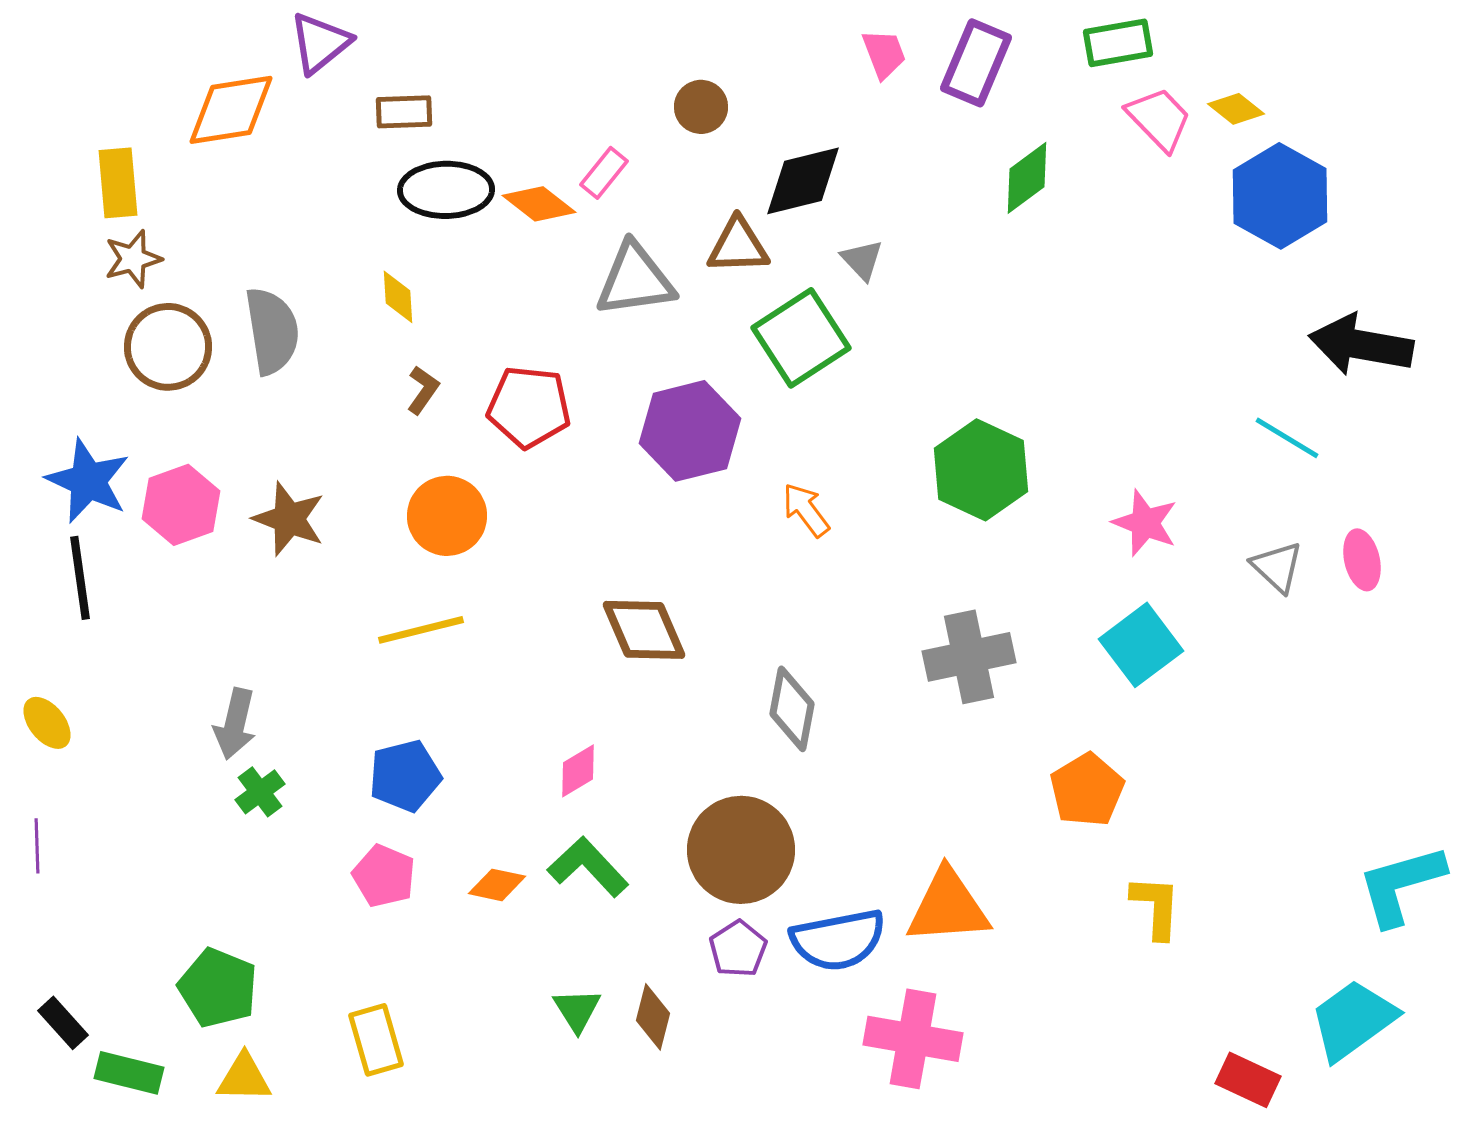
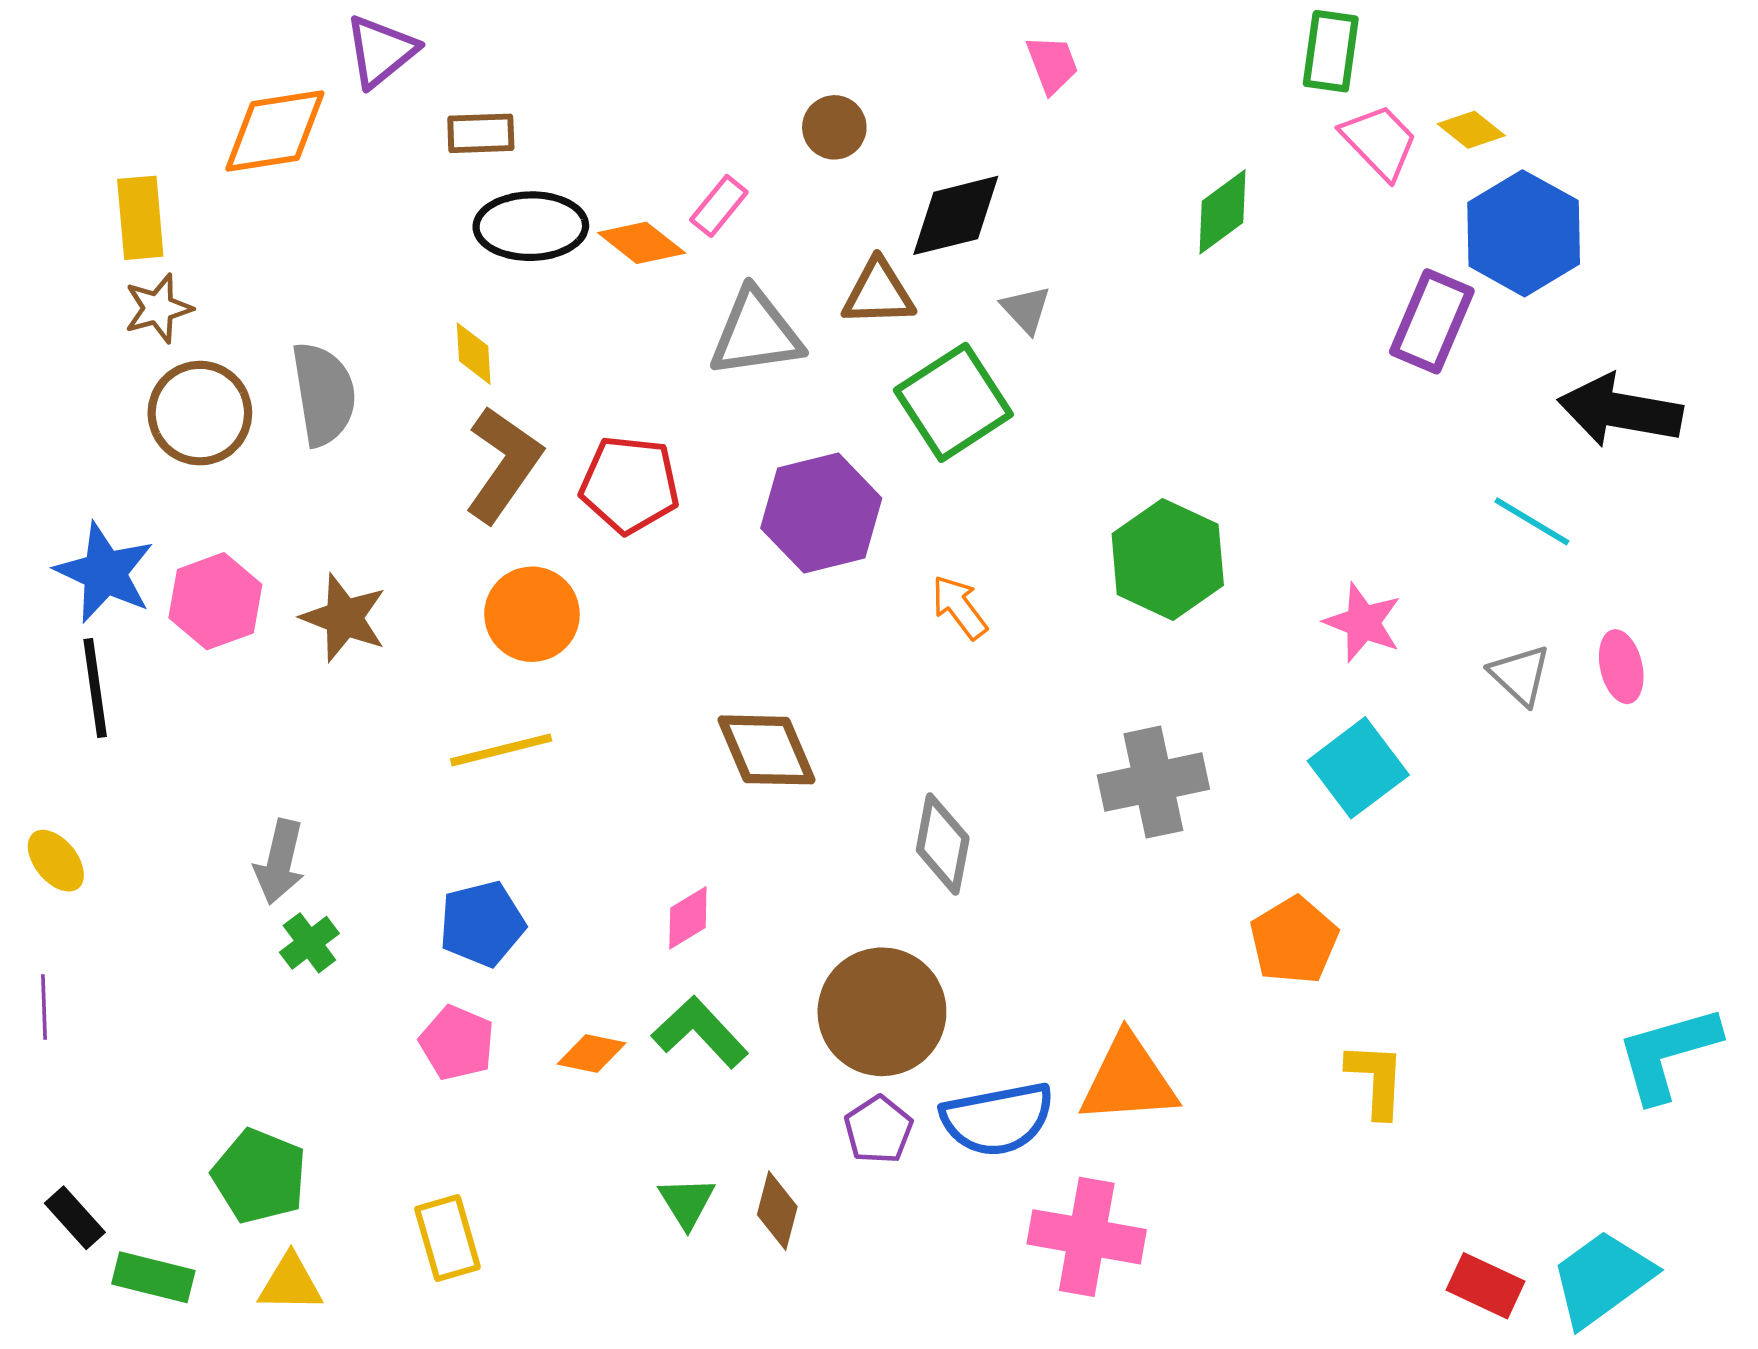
green rectangle: (1118, 43) -> (1331, 51), turned -72
purple rectangle: (976, 63) -> (1432, 321), moved
brown L-shape: (423, 390) -> (503, 464), size x2.0
cyan trapezoid: (1353, 1020) -> (1602, 1278), moved

